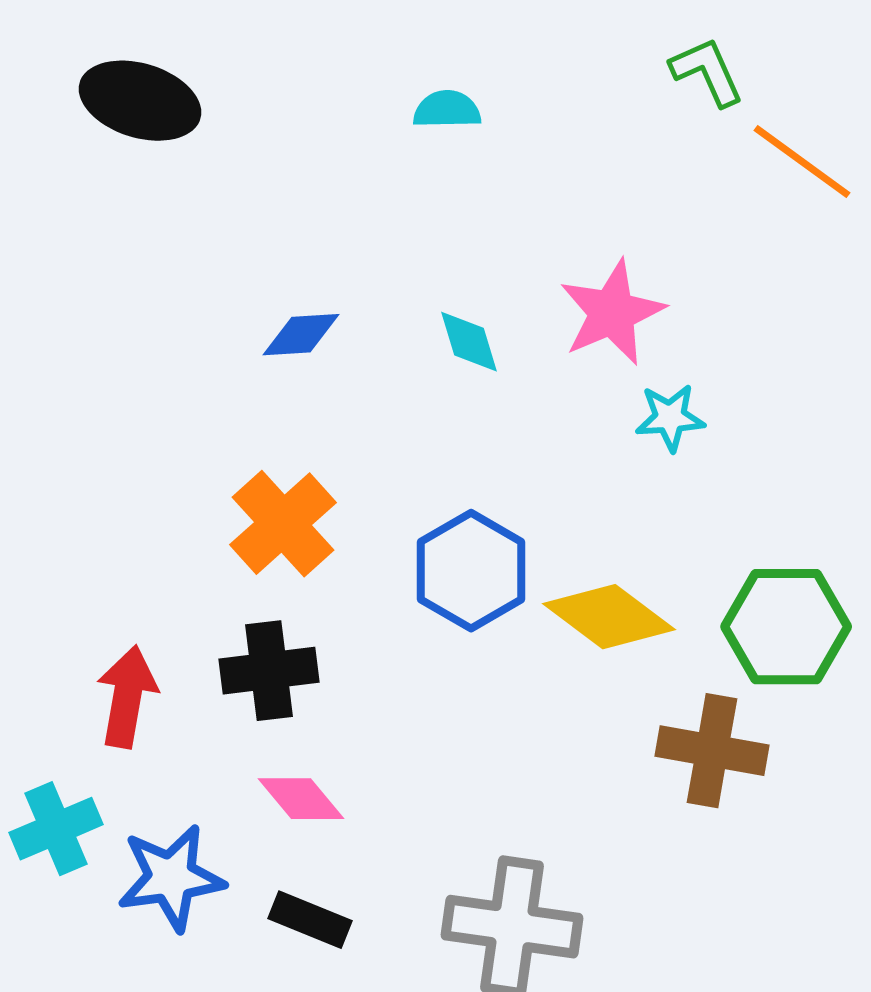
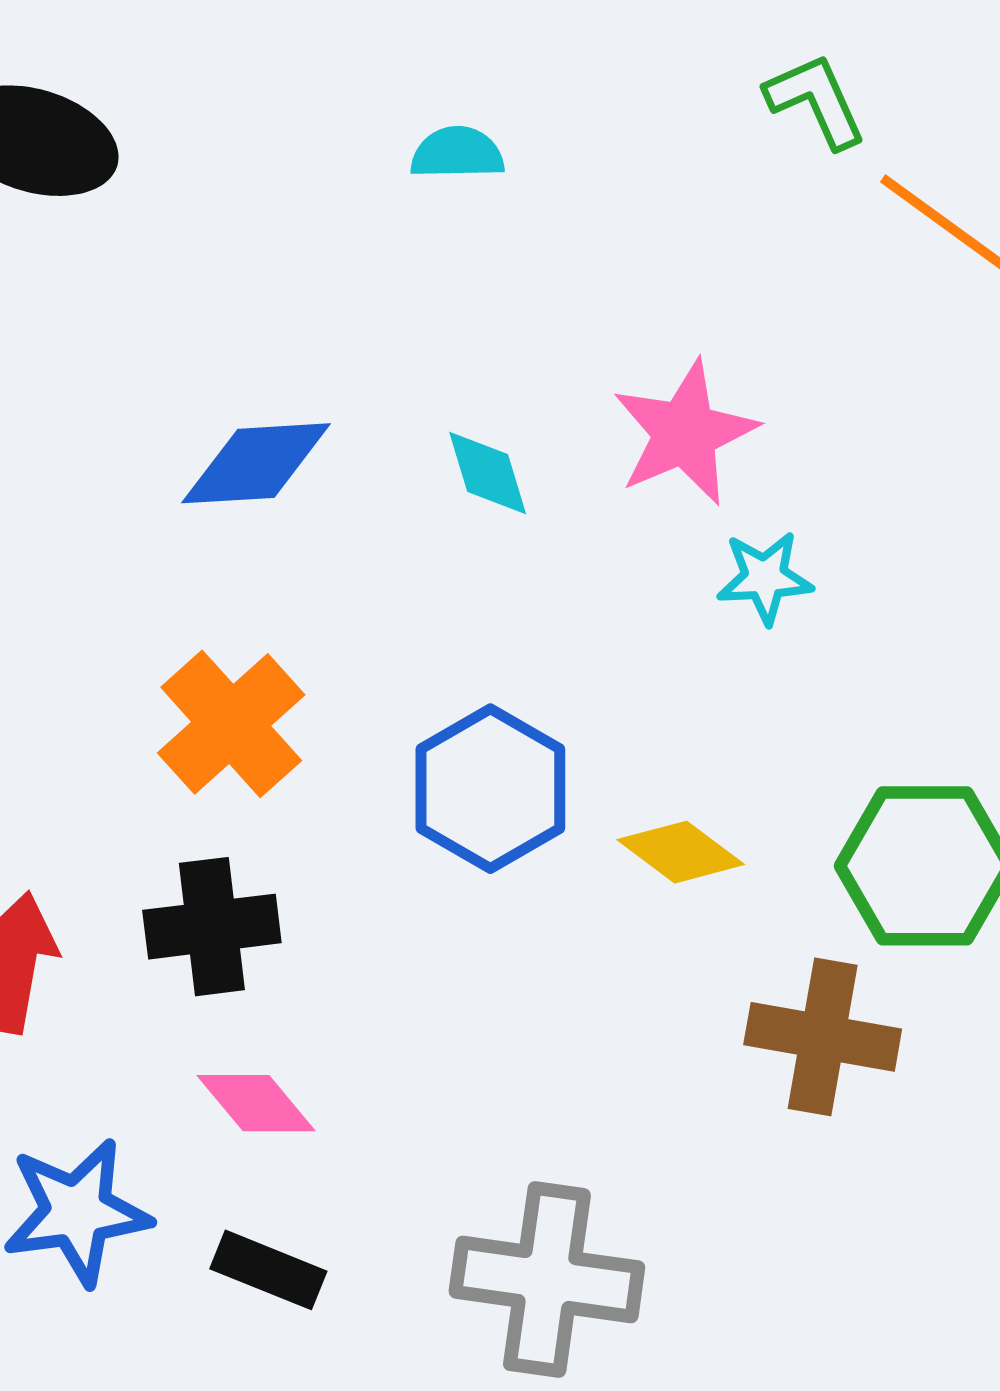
blue diamond: (301, 335) -> (256, 463), size x1.4
yellow diamond: (609, 617) -> (681, 852), size x0.7

